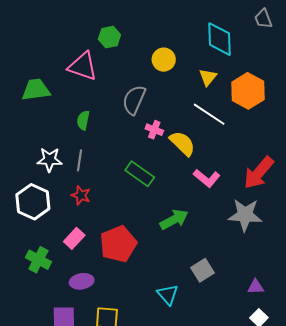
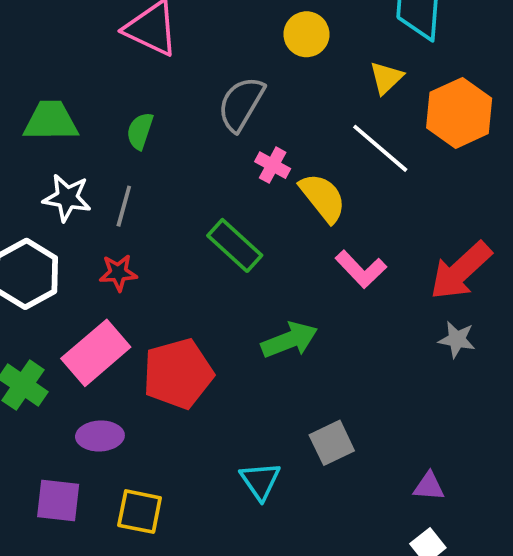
green trapezoid: (36, 90) -> (51, 121), moved
red star: (81, 195) -> (118, 273), turned -30
gray star: (245, 215) -> (457, 340), moved, size x0.6
pink rectangle: (74, 238) -> (96, 353), size x1.6

